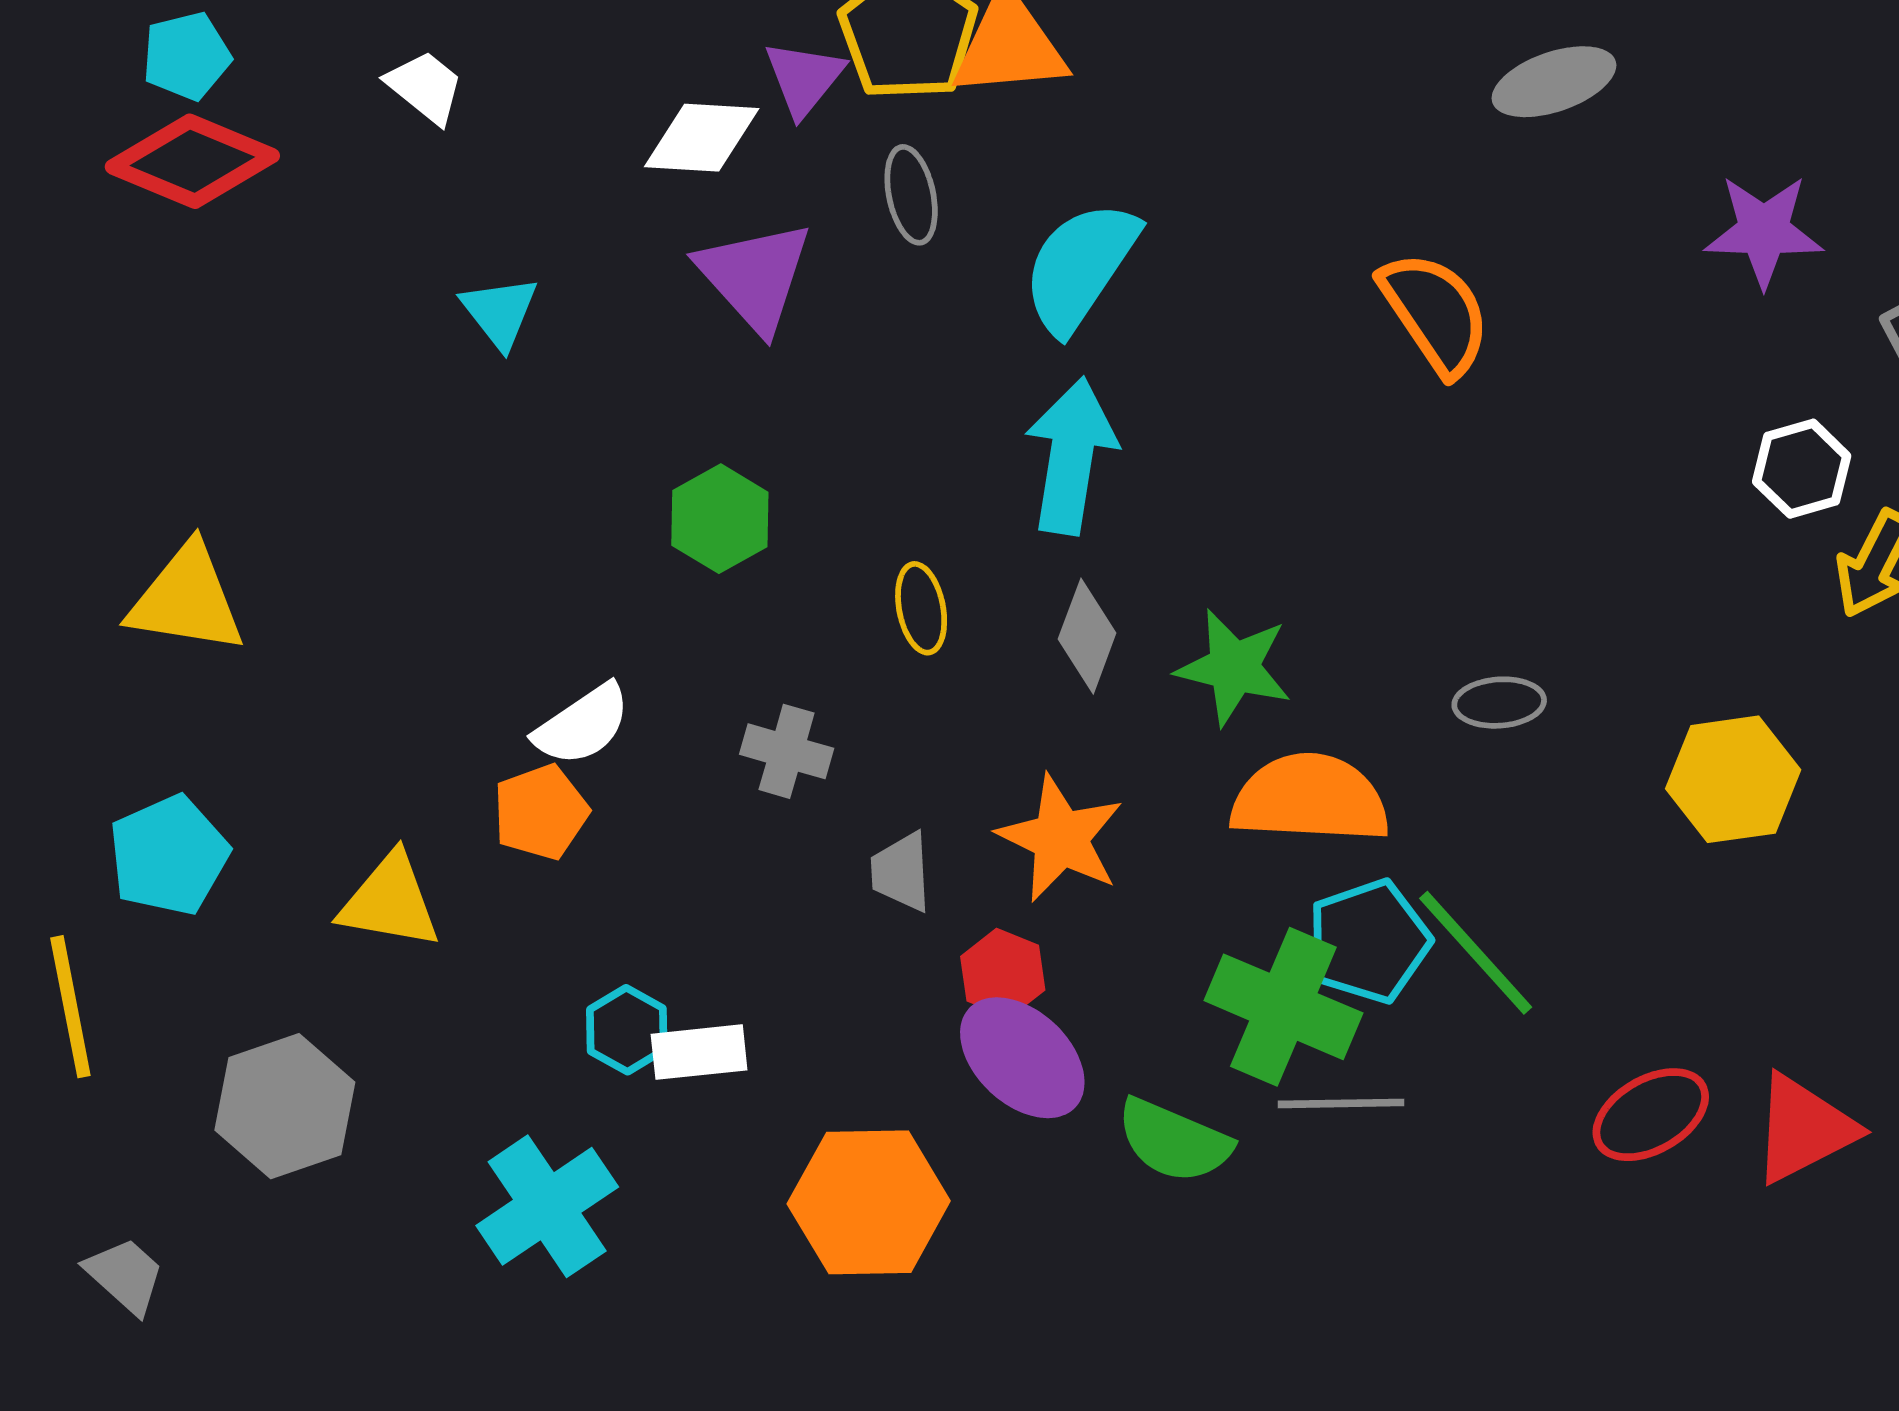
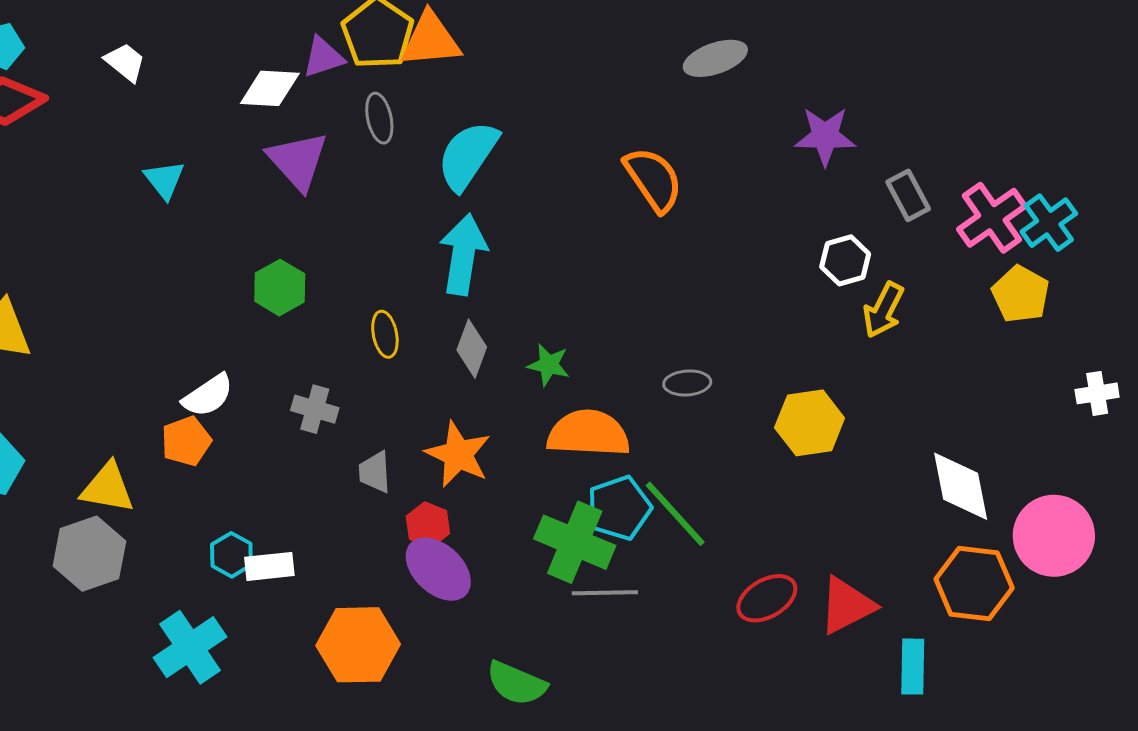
purple triangle: (804, 78) -> (323, 57), turned 33
green star: (1234, 667) -> (548, 365), size x0.7
gray hexagon: (285, 1106) -> (89, 554), moved
green semicircle: (1174, 1141) -> (516, 683), moved

